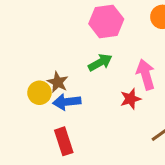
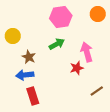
yellow circle: (39, 93) -> (13, 36), moved
blue arrow: (67, 102) -> (25, 75), moved

